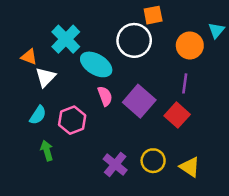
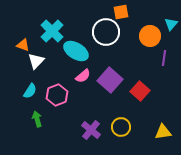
purple line: (185, 83) -> (164, 58), moved
pink semicircle: (105, 96) -> (83, 76), turned 70
yellow triangle: (190, 167) -> (163, 132), moved, turned -42

